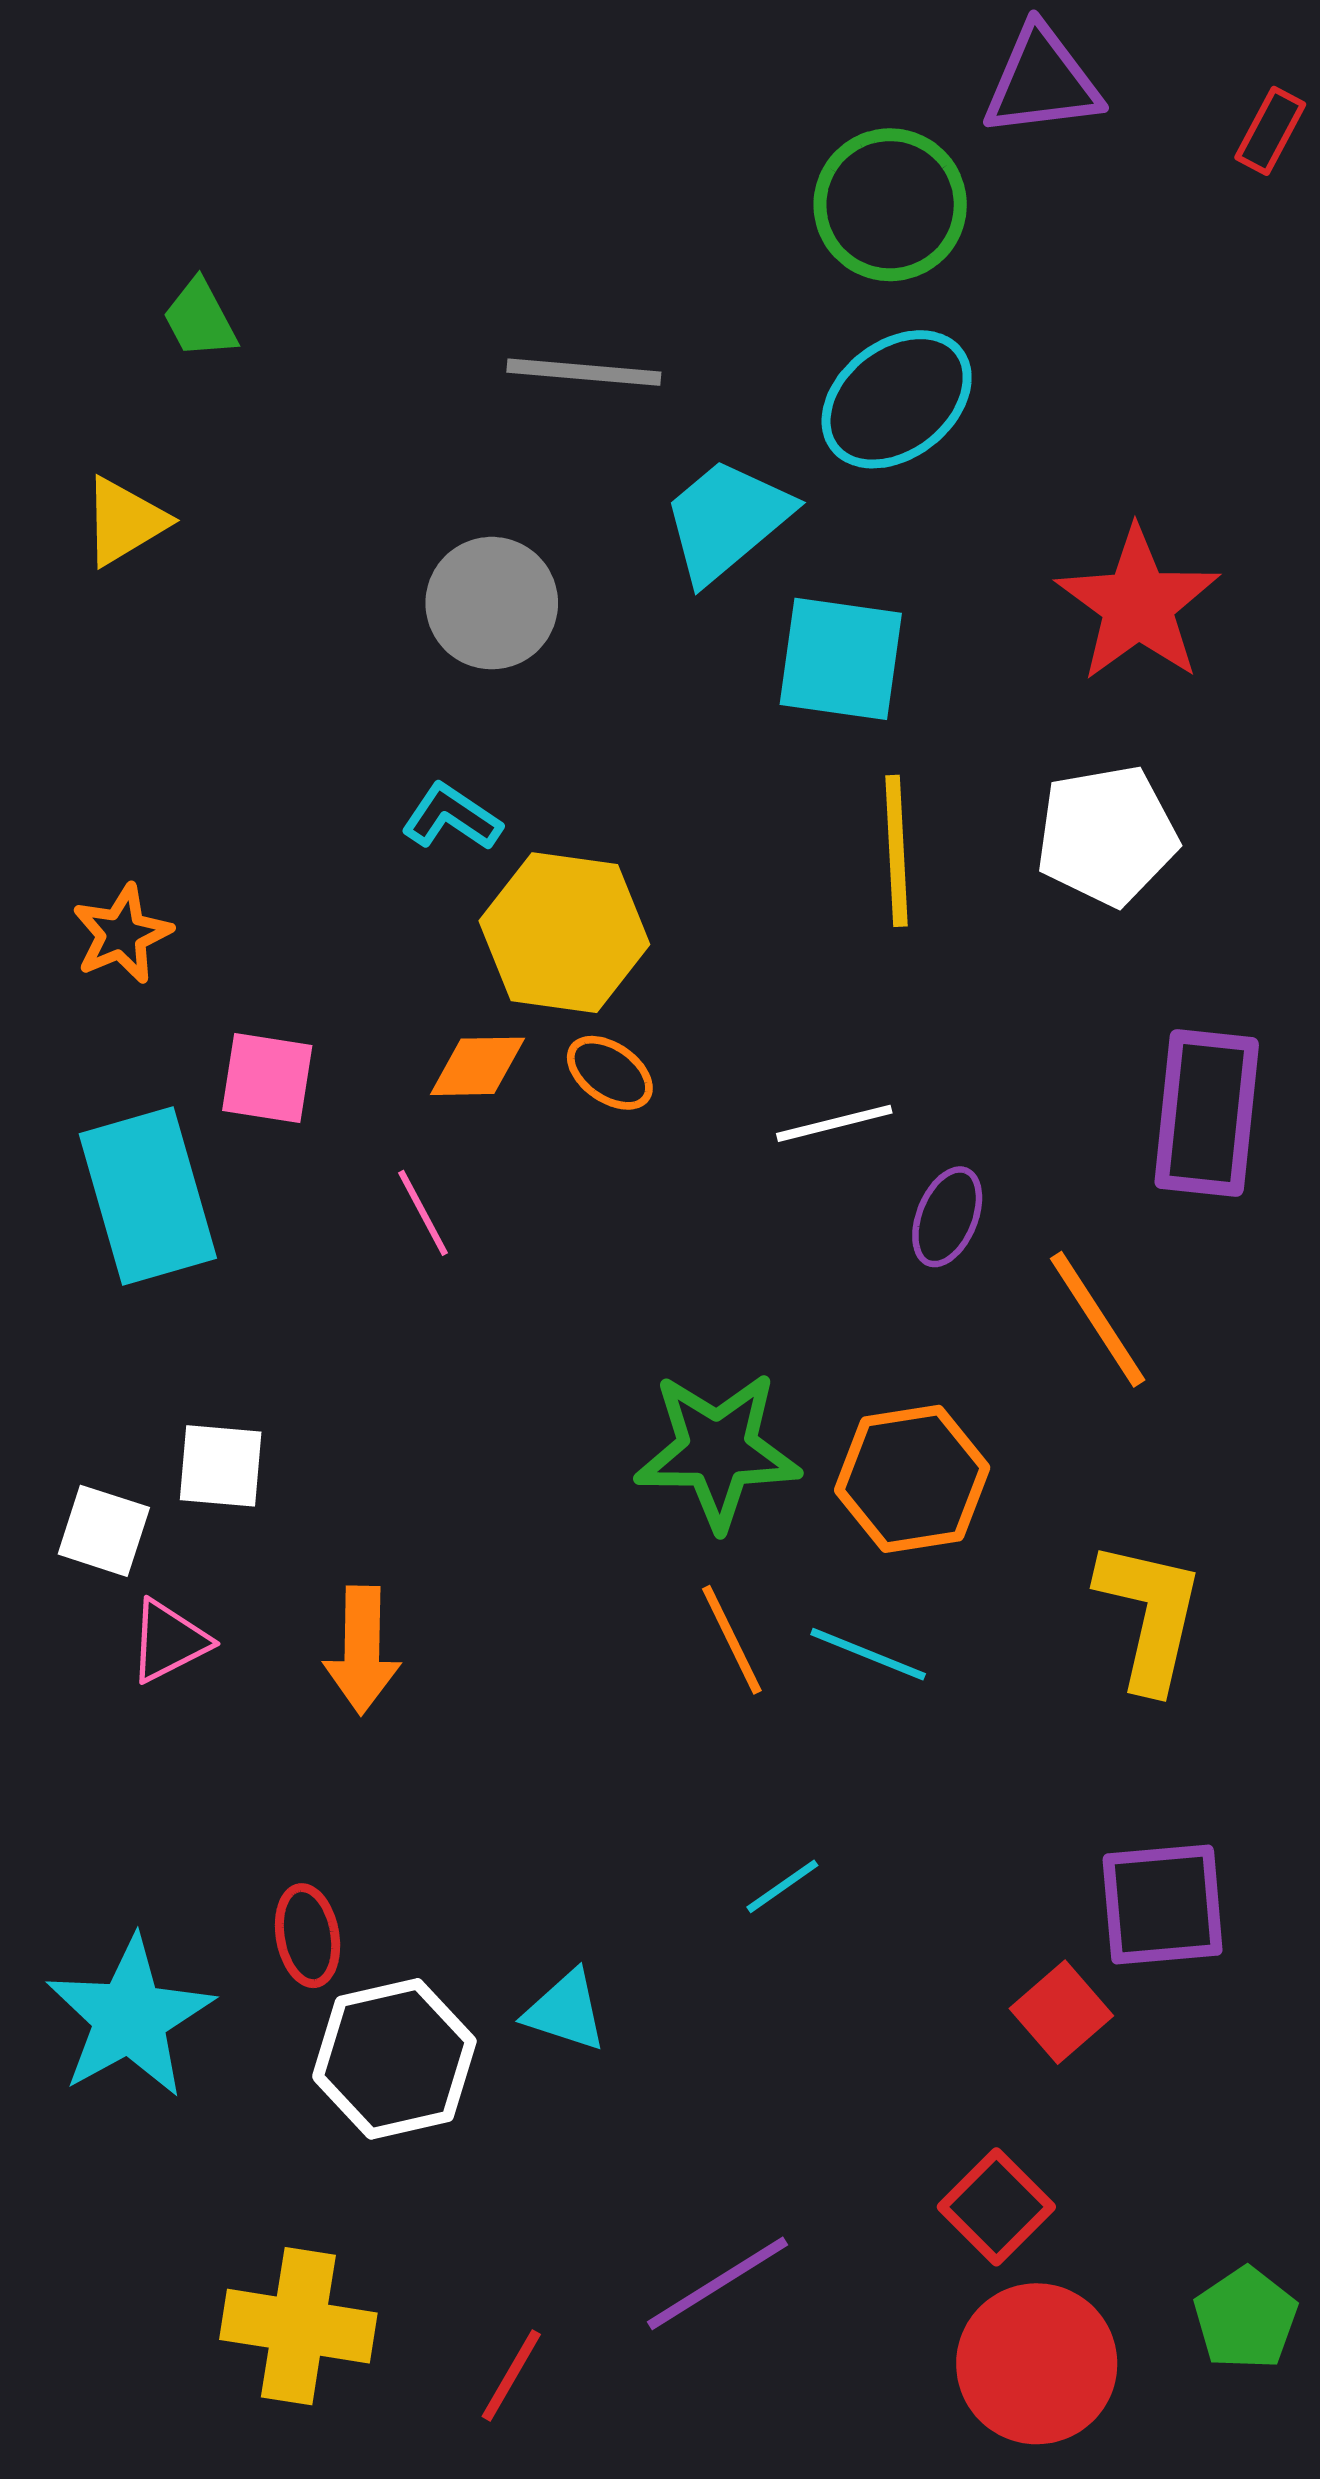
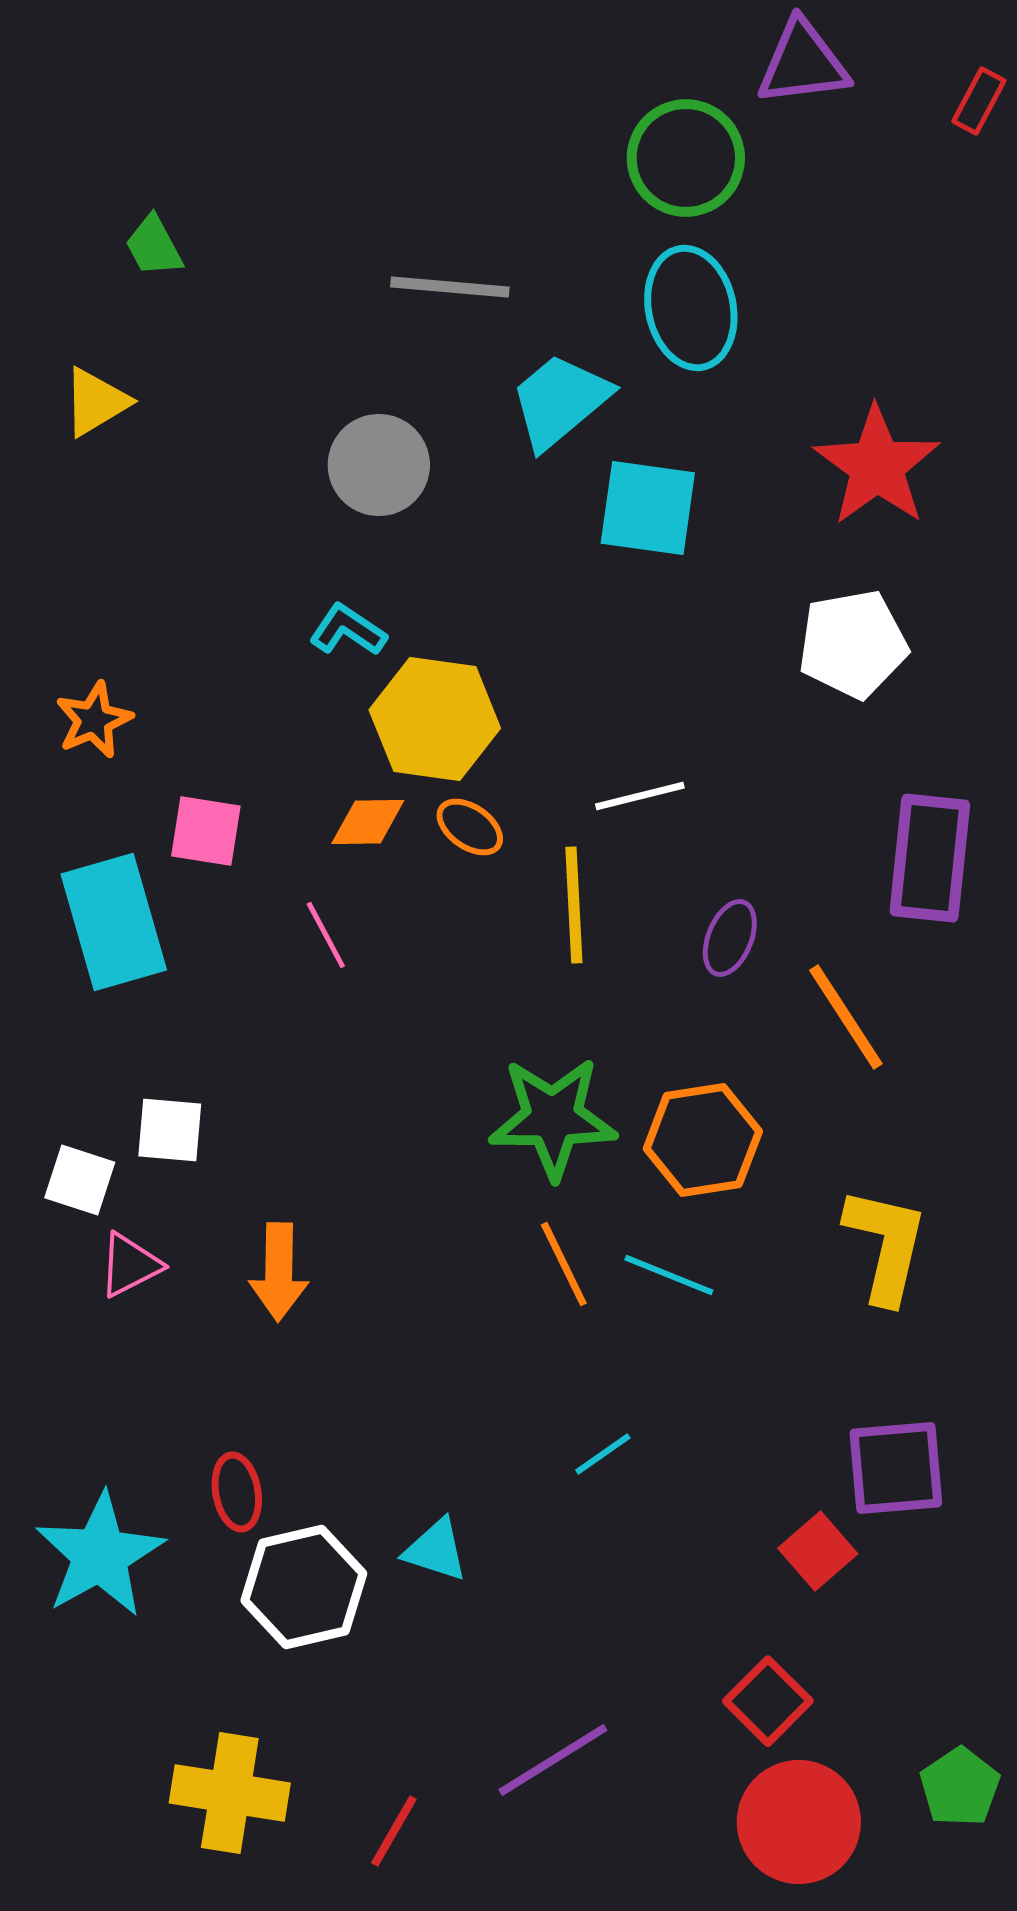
cyan ellipse: (897, 399) -> (691, 308), turned -64
yellow line: (897, 851) -> (574, 905), moved
white line: (834, 1123) -> (640, 796), moved

